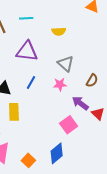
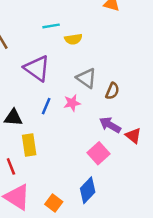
cyan line: (26, 18) -> (51, 26), moved
purple triangle: (27, 51) -> (37, 68), turned 35
brown semicircle: (92, 81) -> (112, 91), moved
pink star: (60, 84) -> (72, 103), moved

